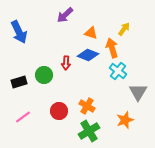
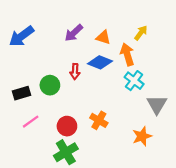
purple arrow: (65, 15) -> (74, 33), moved
blue arrow: (19, 32) -> (21, 36), turned 80
pink line: (23, 117) -> (31, 122), moved
green cross: (89, 131) -> (66, 152), moved

